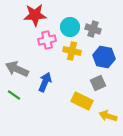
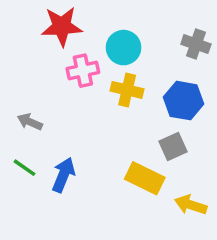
gray cross: (93, 29) -> (196, 44), moved
gray arrow: (17, 69) -> (30, 122), size x0.6
blue arrow: (45, 82) -> (63, 175), moved

